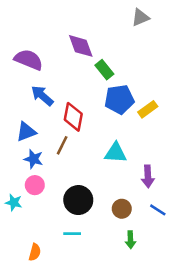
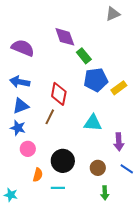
blue arrow: (42, 96) -> (20, 82), moved, turned -30
blue star: (34, 159) -> (18, 128), moved
cyan star: (14, 203) -> (11, 195), moved
orange semicircle: (35, 252) -> (38, 175), moved

